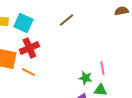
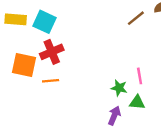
brown line: (66, 20) -> (136, 18), moved
orange line: (28, 72) -> (51, 81), turned -32

